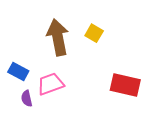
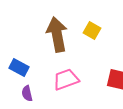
pink trapezoid: (50, 84) -> (66, 79), moved

